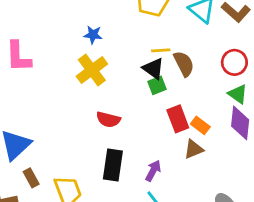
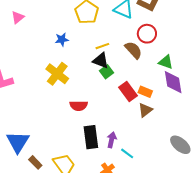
blue star: (93, 35) -> (62, 40), moved
red circle: (234, 62) -> (147, 34), moved
brown semicircle: (184, 64) -> (133, 50), moved
purple arrow: (153, 171) -> (112, 140), moved

